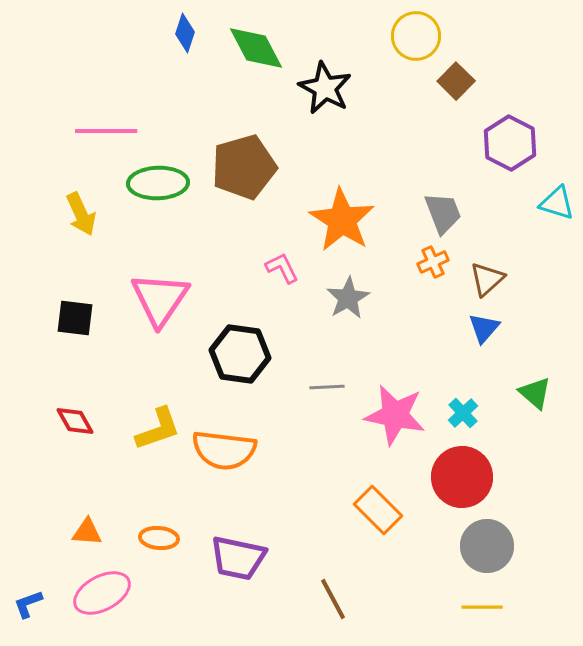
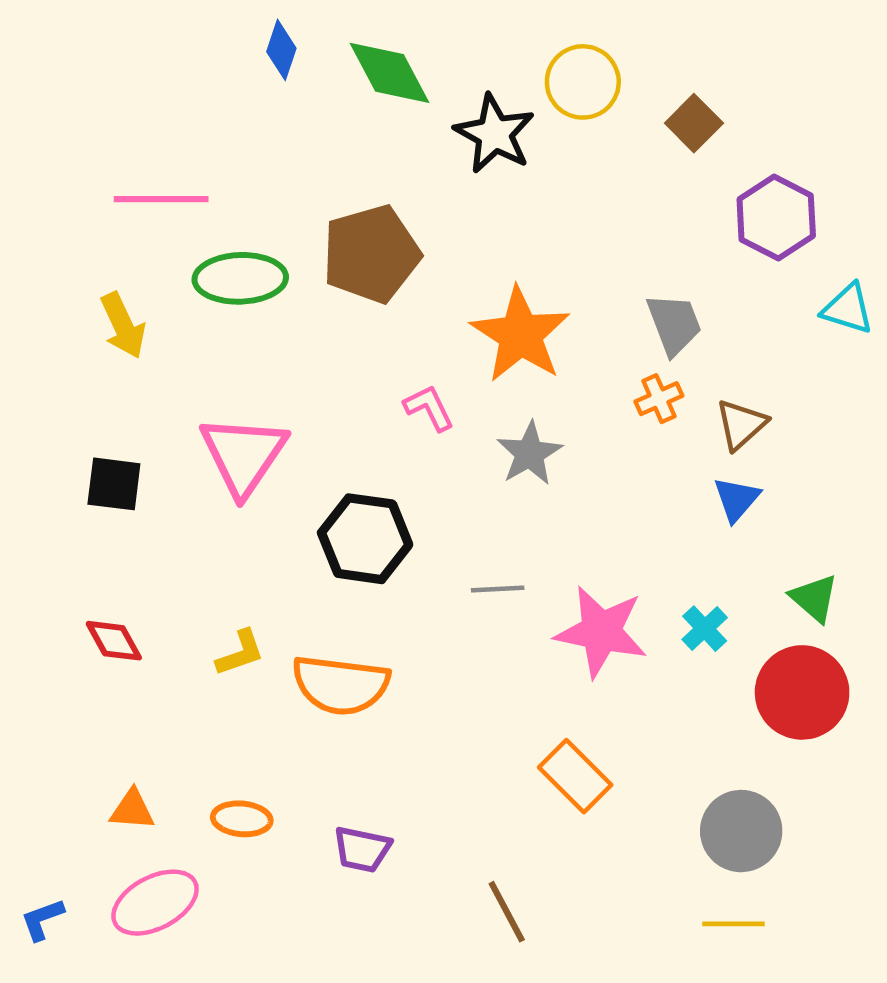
yellow circle: (416, 36) -> (583, 82), moved
yellow L-shape: (158, 429) -> (240, 653), size x0.7
red circle: (462, 477) -> (802, 692), moved
purple trapezoid: (238, 558) -> (362, 849), size x0.7

